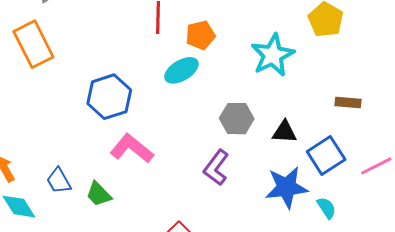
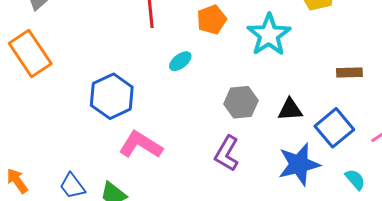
orange pentagon: (200, 35) -> (212, 20), moved
cyan ellipse: (181, 70) -> (180, 61), size x0.7
cyan semicircle: (326, 208) -> (355, 179), moved

